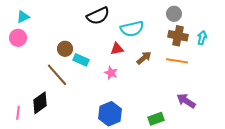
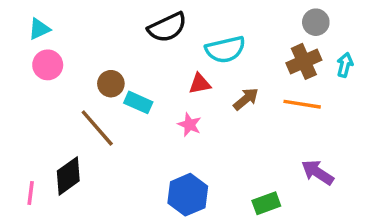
gray circle: (174, 14) -> (316, 22), moved
brown cross: (178, 36) -> (304, 61), turned -36
pink circle: (18, 38) -> (48, 65), moved

